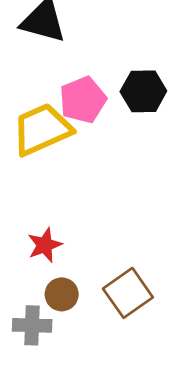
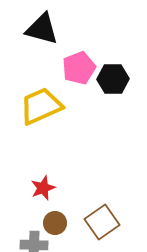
pink pentagon: (83, 100) -> (79, 68), moved

